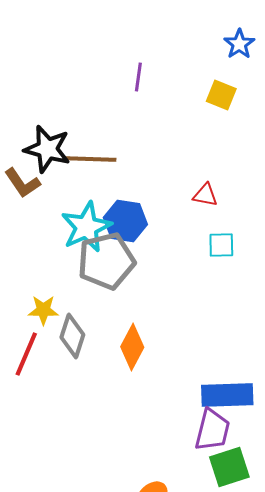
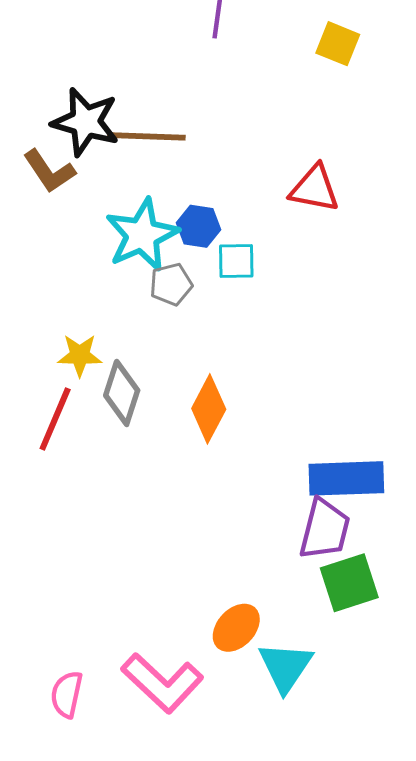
red triangle: (205, 195) -> (314, 189), size x1.4
blue hexagon: (125, 221) -> (199, 226), size x0.7
cyan square: (221, 245) -> (236, 261), moved
gray pentagon: (106, 261) -> (171, 284), size x0.5

